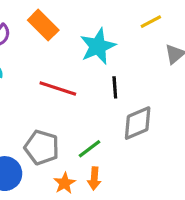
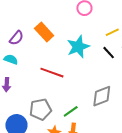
black line: (115, 87) -> (109, 53), moved, turned -40
gray pentagon: (42, 147) -> (40, 109), turned -30

